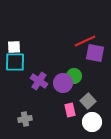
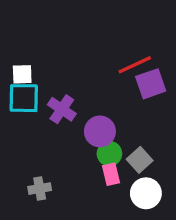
purple square: (95, 53) -> (151, 84), turned -30
green circle: (74, 76) -> (109, 154), moved
purple cross: (39, 81) -> (62, 109), moved

